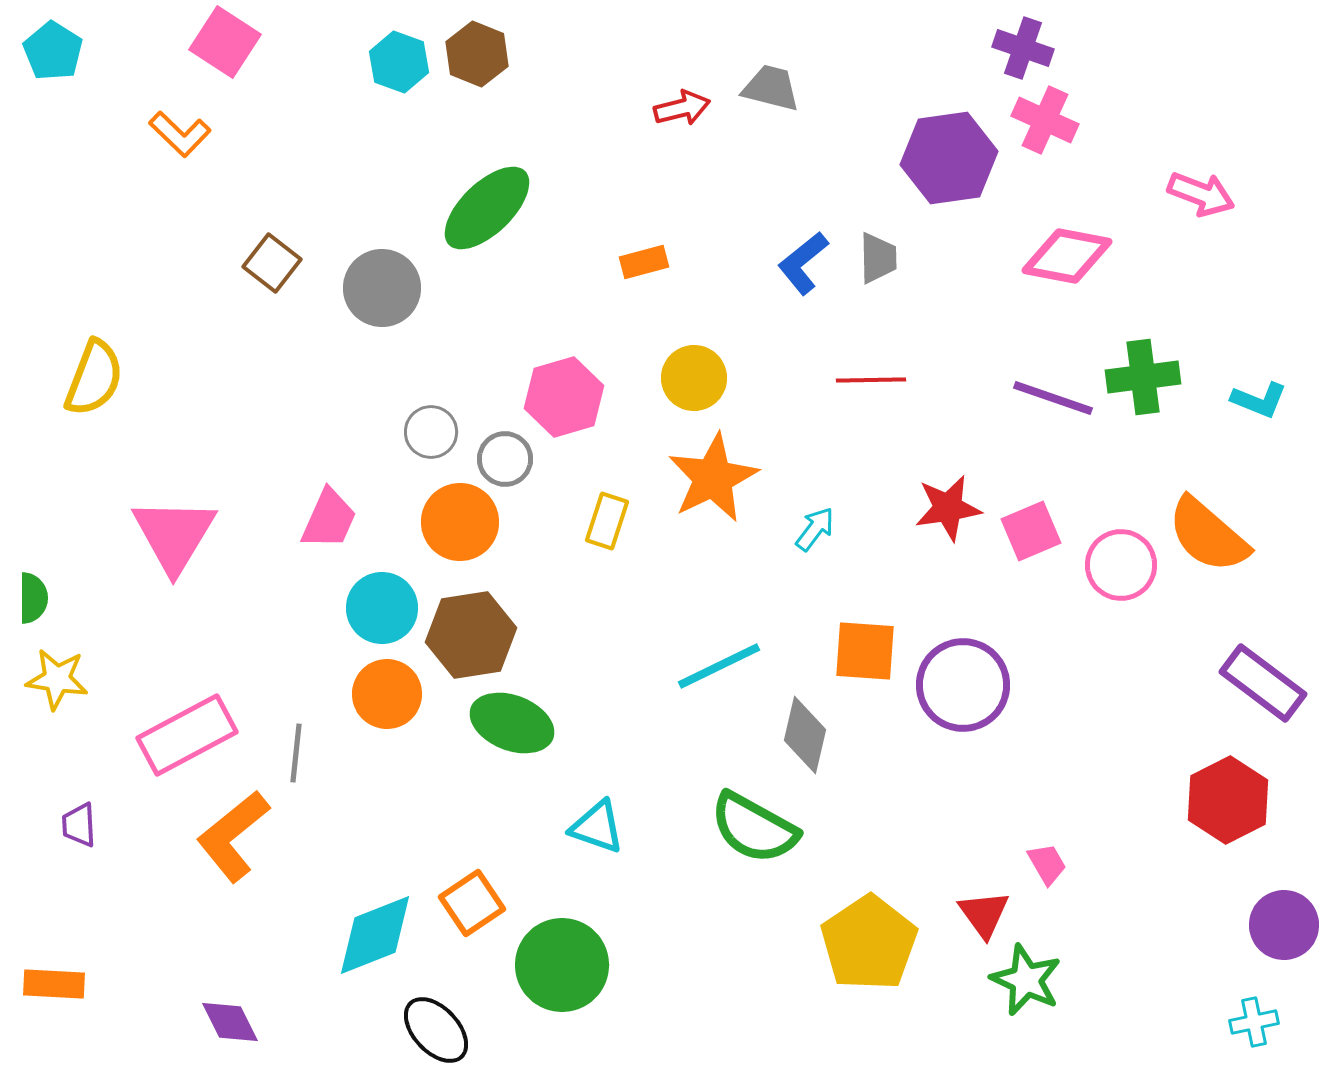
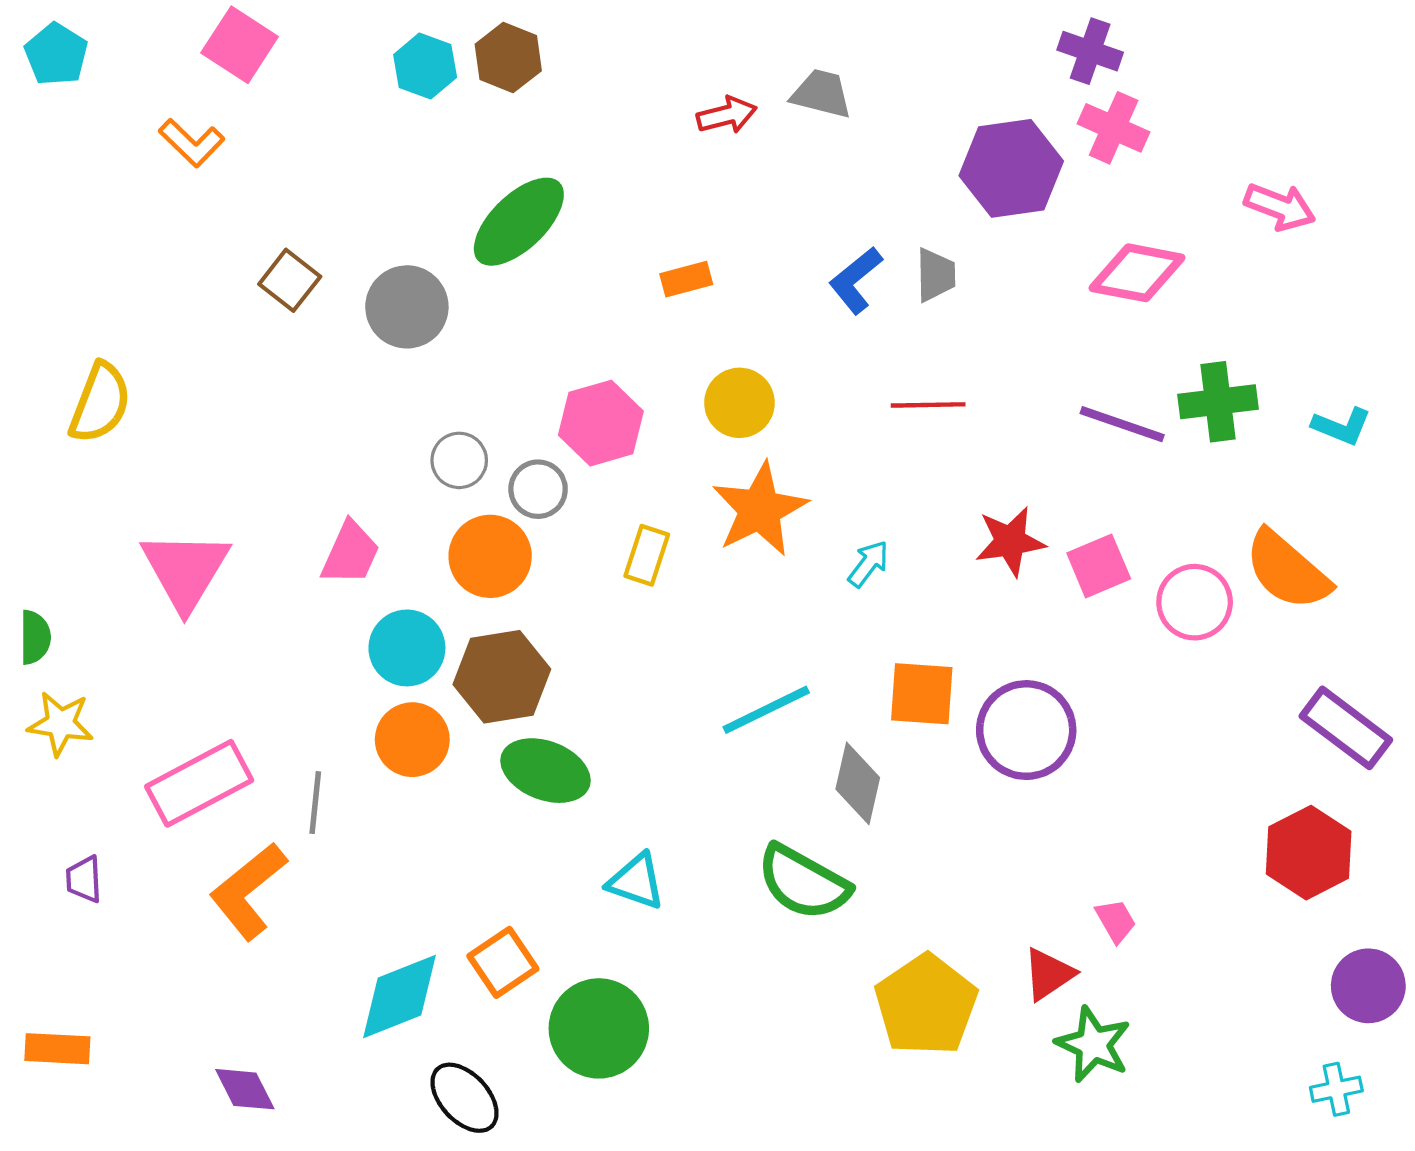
red triangle: (984, 914) -> (1049, 974), turned 32

